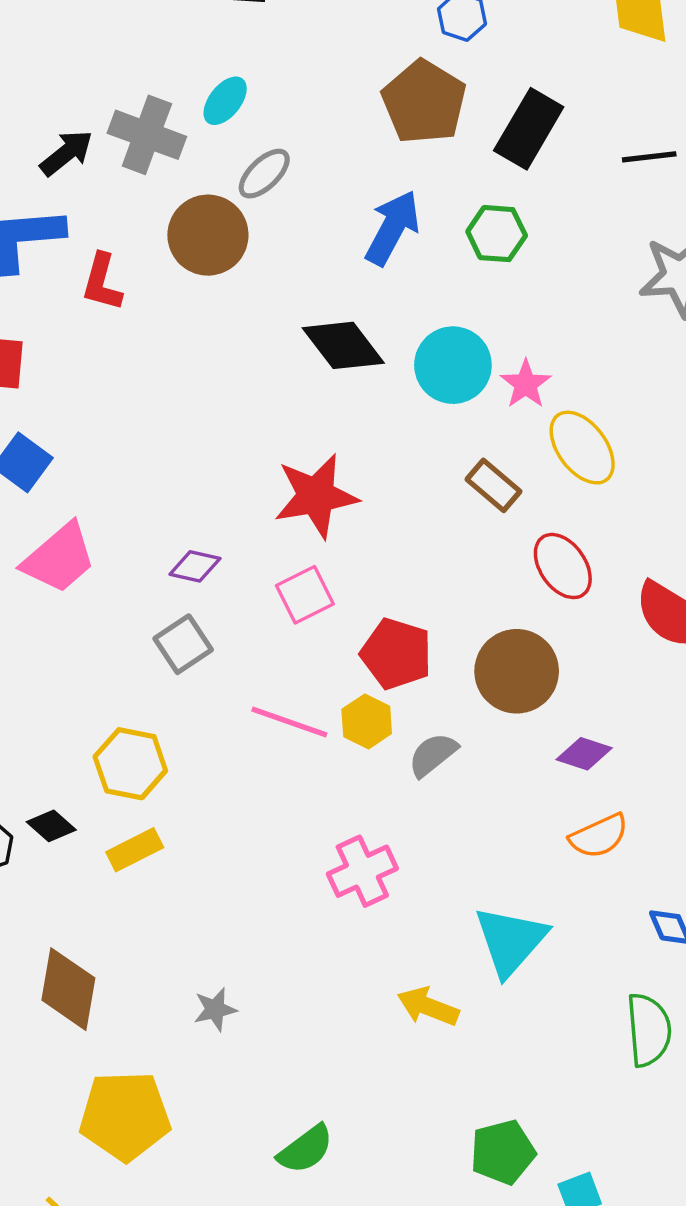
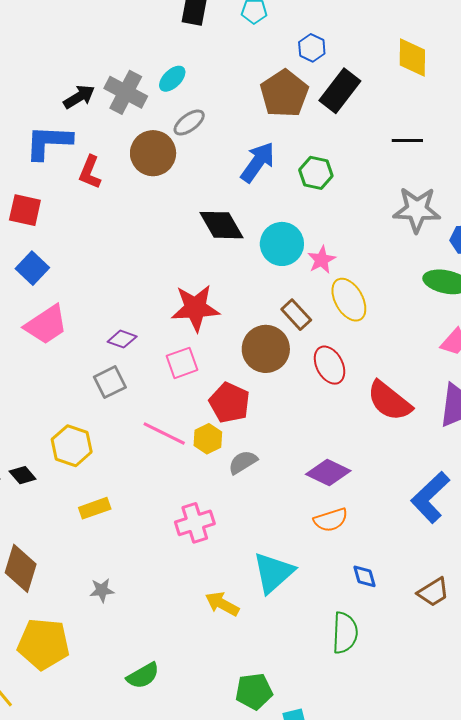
black rectangle: (529, 129) -> (340, 91), moved
brown circle: (517, 671) -> (266, 349), moved
purple diamond: (584, 754) -> (328, 472), size x1.4
yellow rectangle: (135, 850) -> (95, 508), moved

